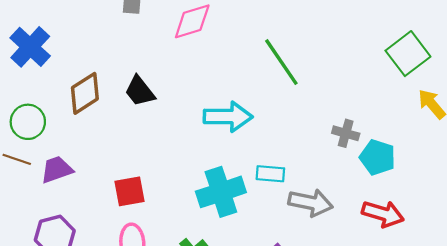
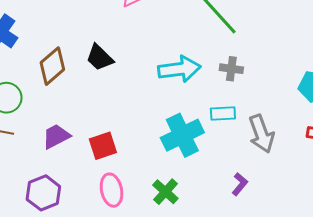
gray cross: (346, 133) -> (231, 69), moved
purple trapezoid: (57, 170) -> (56, 136), moved
gray arrow: (311, 203) -> (261, 134), turned 66

